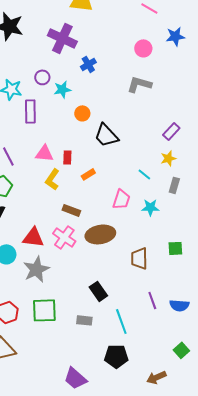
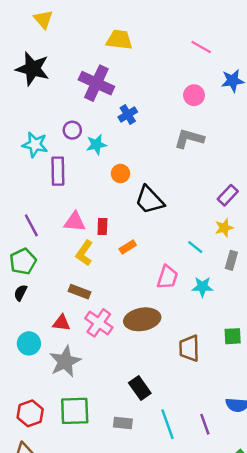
brown rectangle: (71, 210) -> (80, 292), moved
red triangle: (33, 237) -> (61, 323), size x0.7
purple line: (152, 300) -> (205, 424), moved

